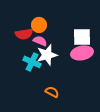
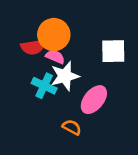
orange circle: (39, 25) -> (54, 35), size x1.5
pink ellipse: (82, 53) -> (94, 100), moved, turned -40

